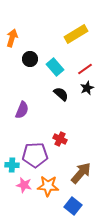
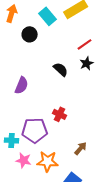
cyan rectangle: (55, 67) -> (48, 16), moved
brown arrow: (81, 173) -> (81, 148), size x0.6

